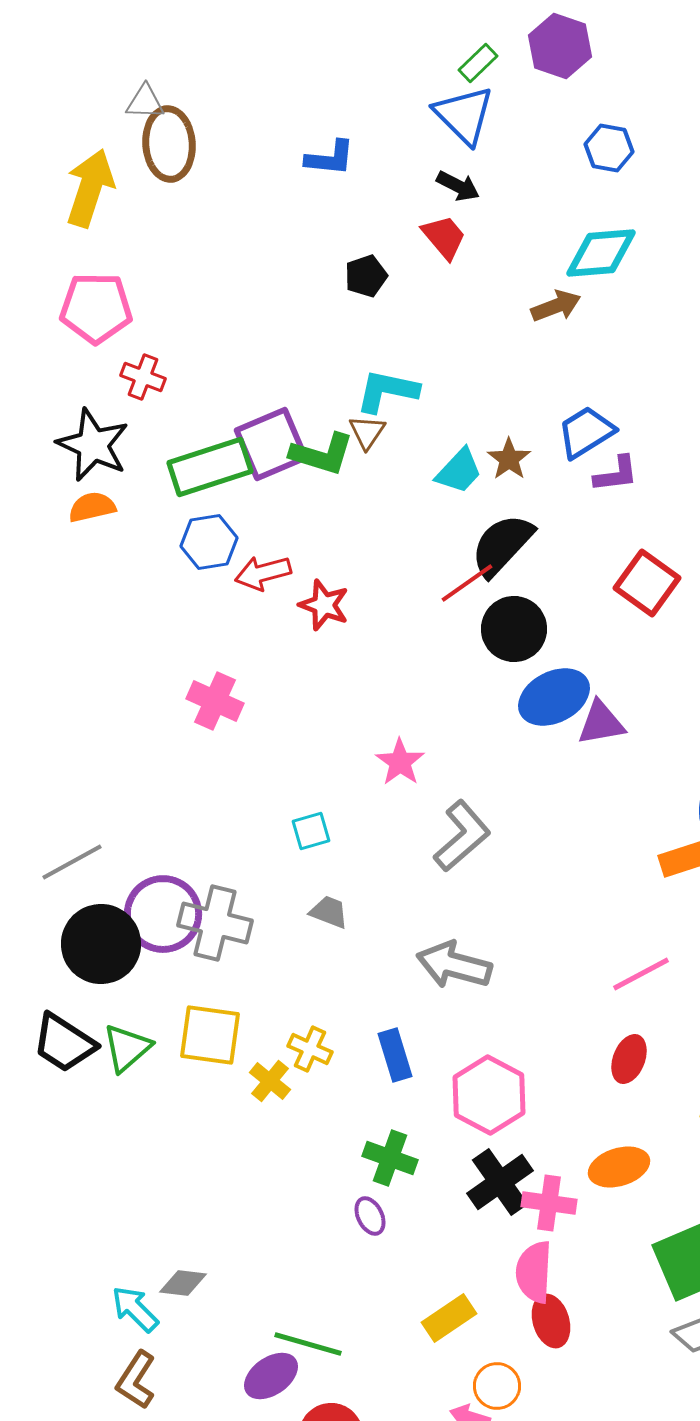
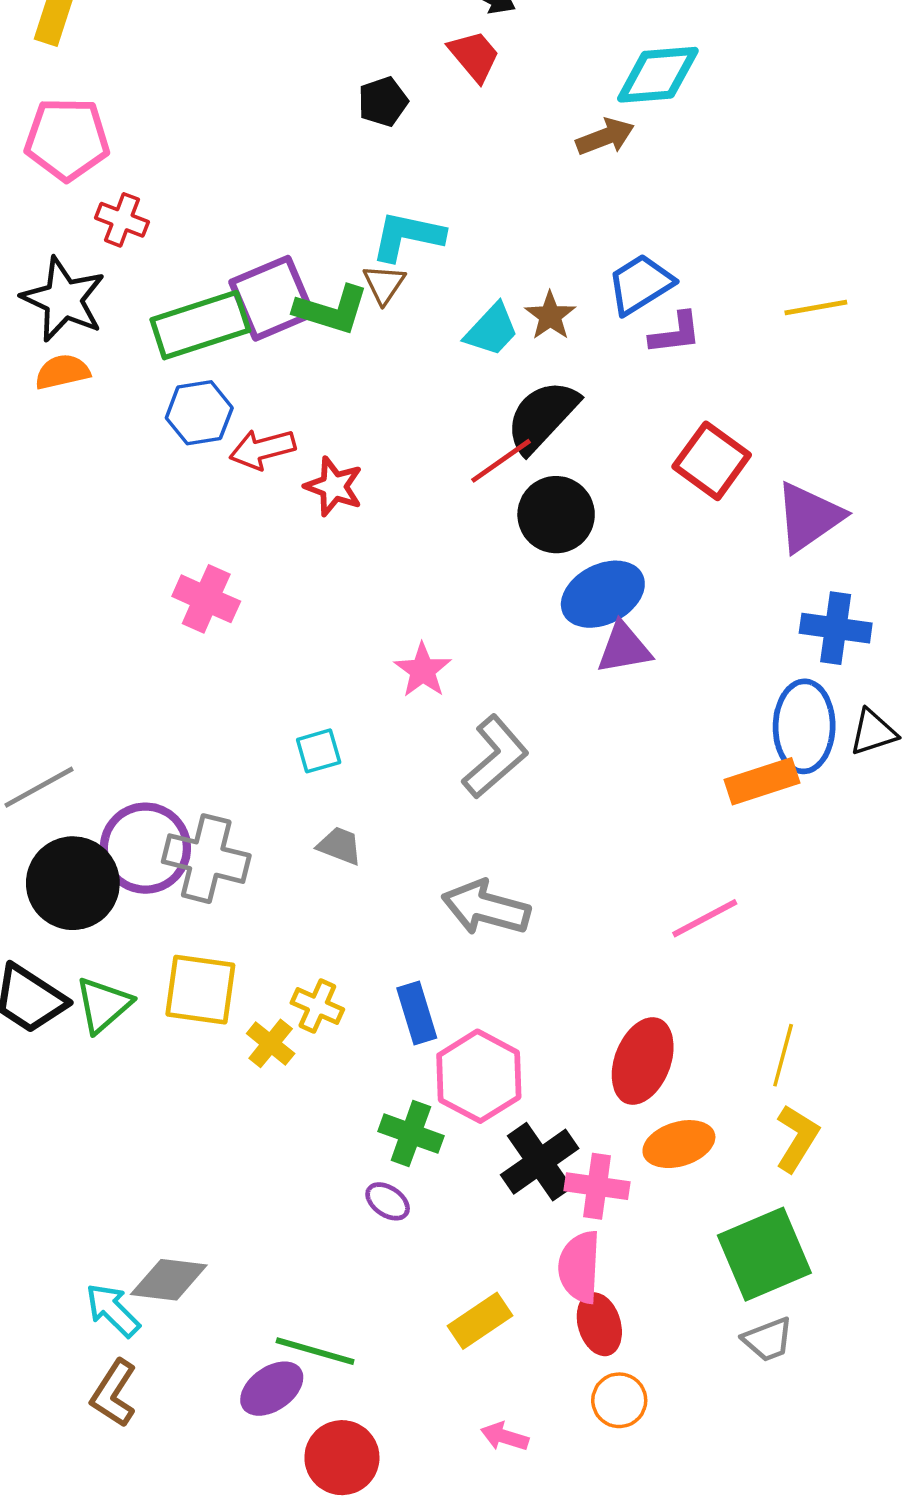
purple triangle: (601, 723) -> (624, 648), moved
red ellipse: (629, 1059) -> (643, 1061), moved, size x1.5
pink hexagon: (489, 1095) -> (479, 1076), moved
purple ellipse: (370, 1216) -> (388, 1201), turned -30
gray diamond: (183, 1283) -> (169, 1280), size x1.4
orange circle: (497, 1386) -> (619, 1400), moved

